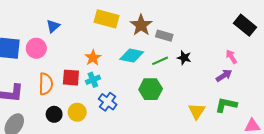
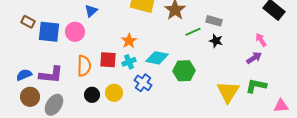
gray rectangle: (164, 36) -> (214, 21), moved
cyan diamond: (132, 56) -> (157, 58), moved
green line: (160, 61) -> (193, 32), moved
yellow triangle: (197, 111) -> (228, 92), size x1.4

